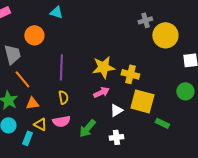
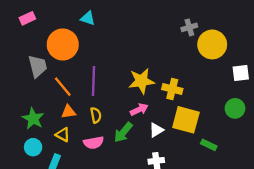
orange circle: (34, 35) -> (63, 44), size x1.4
orange line: (22, 79) -> (63, 87), moved
orange triangle: (32, 103) -> (68, 112), moved
yellow triangle: (40, 124) -> (63, 135), moved
green arrow: (87, 128) -> (123, 132), moved

